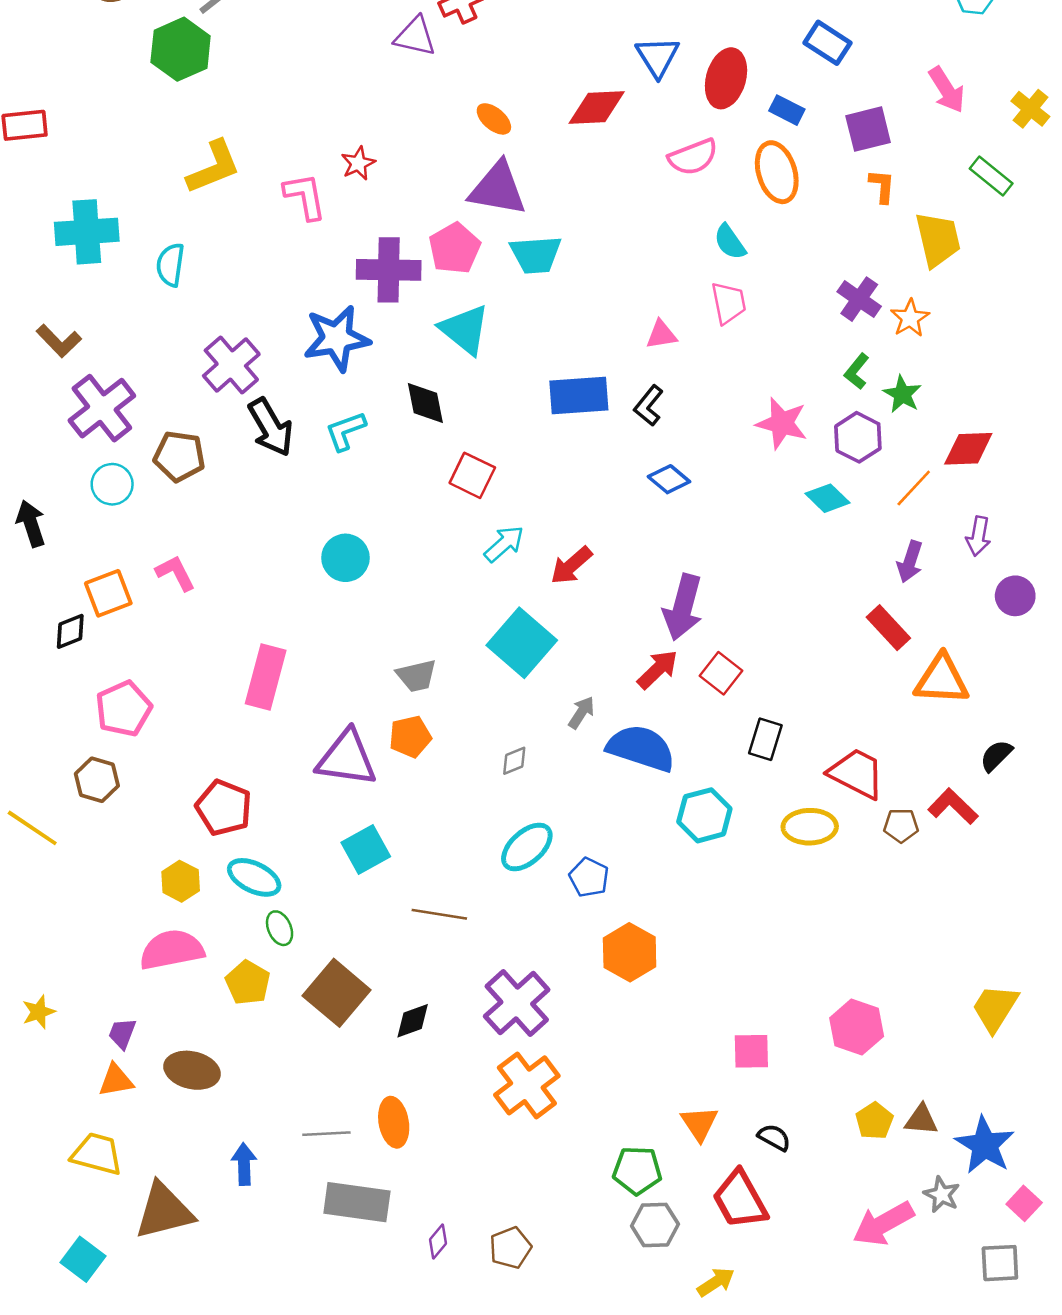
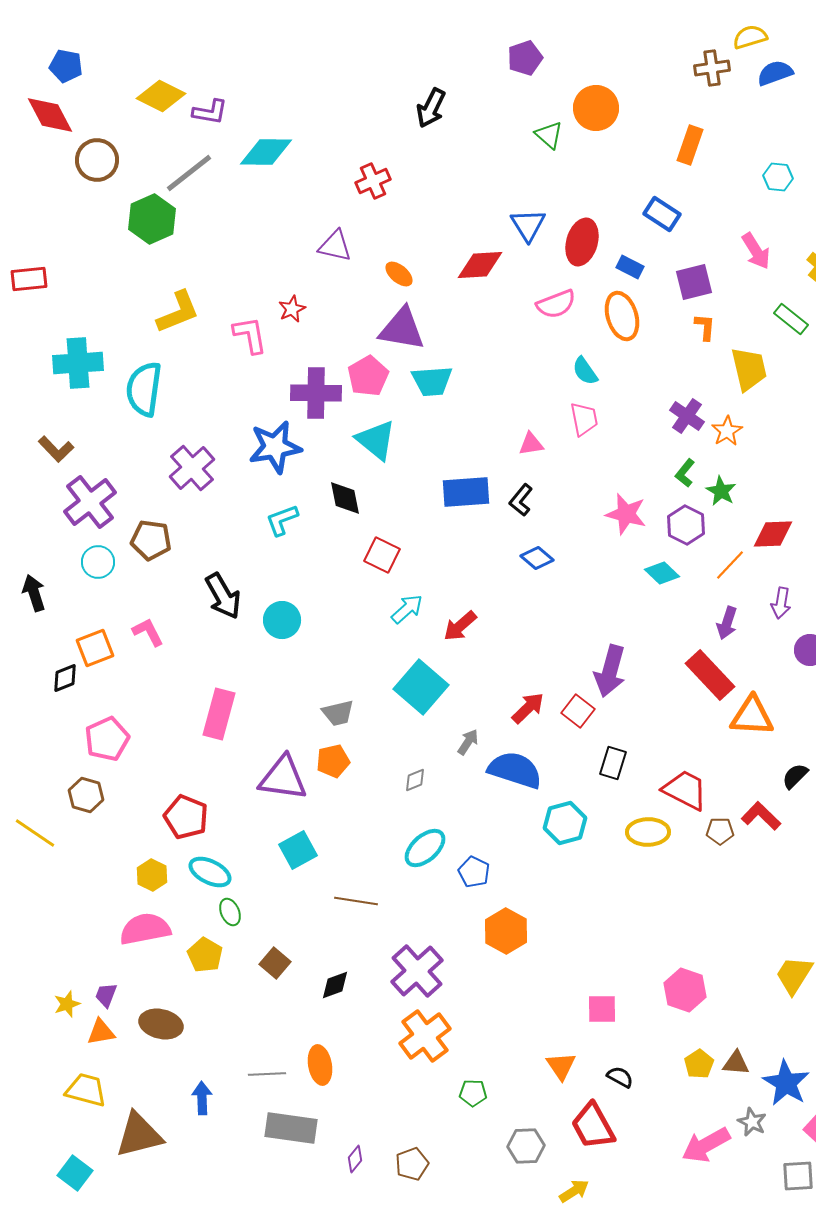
purple triangle: (415, 36) -> (335, 246), moved
cyan semicircle: (170, 265) -> (144, 389), size x1.6
black arrow: (271, 427) -> (223, 596), moved
purple arrow: (683, 607) -> (610, 671), moved
red rectangle: (888, 628) -> (710, 675), size x1.4
brown square: (337, 993) -> (275, 963), size x0.6
yellow star: (39, 1012) -> (67, 1004), moved
green pentagon: (637, 1170) -> (473, 1093), moved, size x0.7

